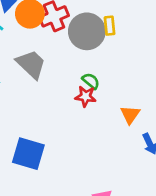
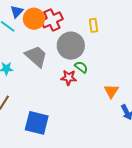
gray circle: (87, 31) -> (71, 46), moved
red star: (86, 96) -> (69, 78), moved

